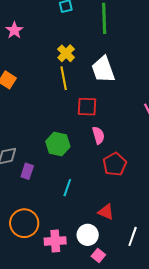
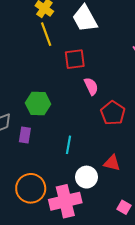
green hexagon: (58, 144) -> (38, 104), moved
white circle: (88, 235) -> (87, 177), moved
pink cross: (55, 241) -> (65, 201), size x1.4
pink square: (98, 256) -> (124, 207), moved

